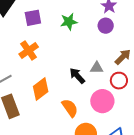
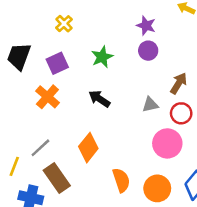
orange cross: (29, 51) -> (47, 97), moved
black arrow: (77, 76) -> (99, 99), moved
orange semicircle: (70, 108) -> (121, 180), moved, turned 30

